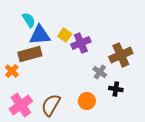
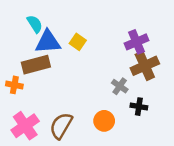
purple cross: (81, 43) -> (136, 42), moved
orange cross: (12, 71) -> (14, 85), turned -32

